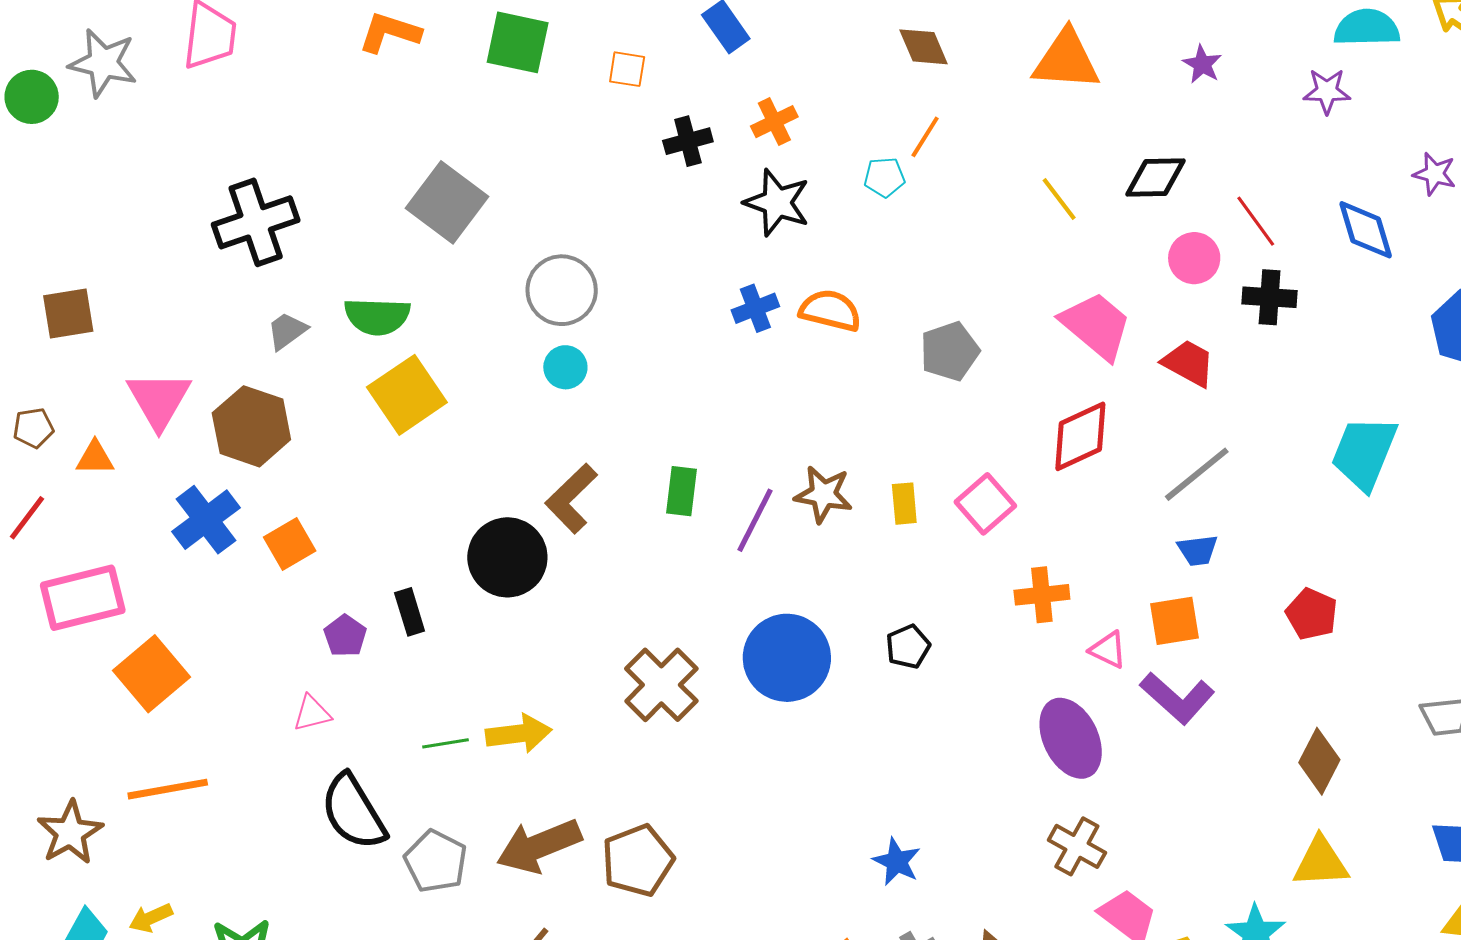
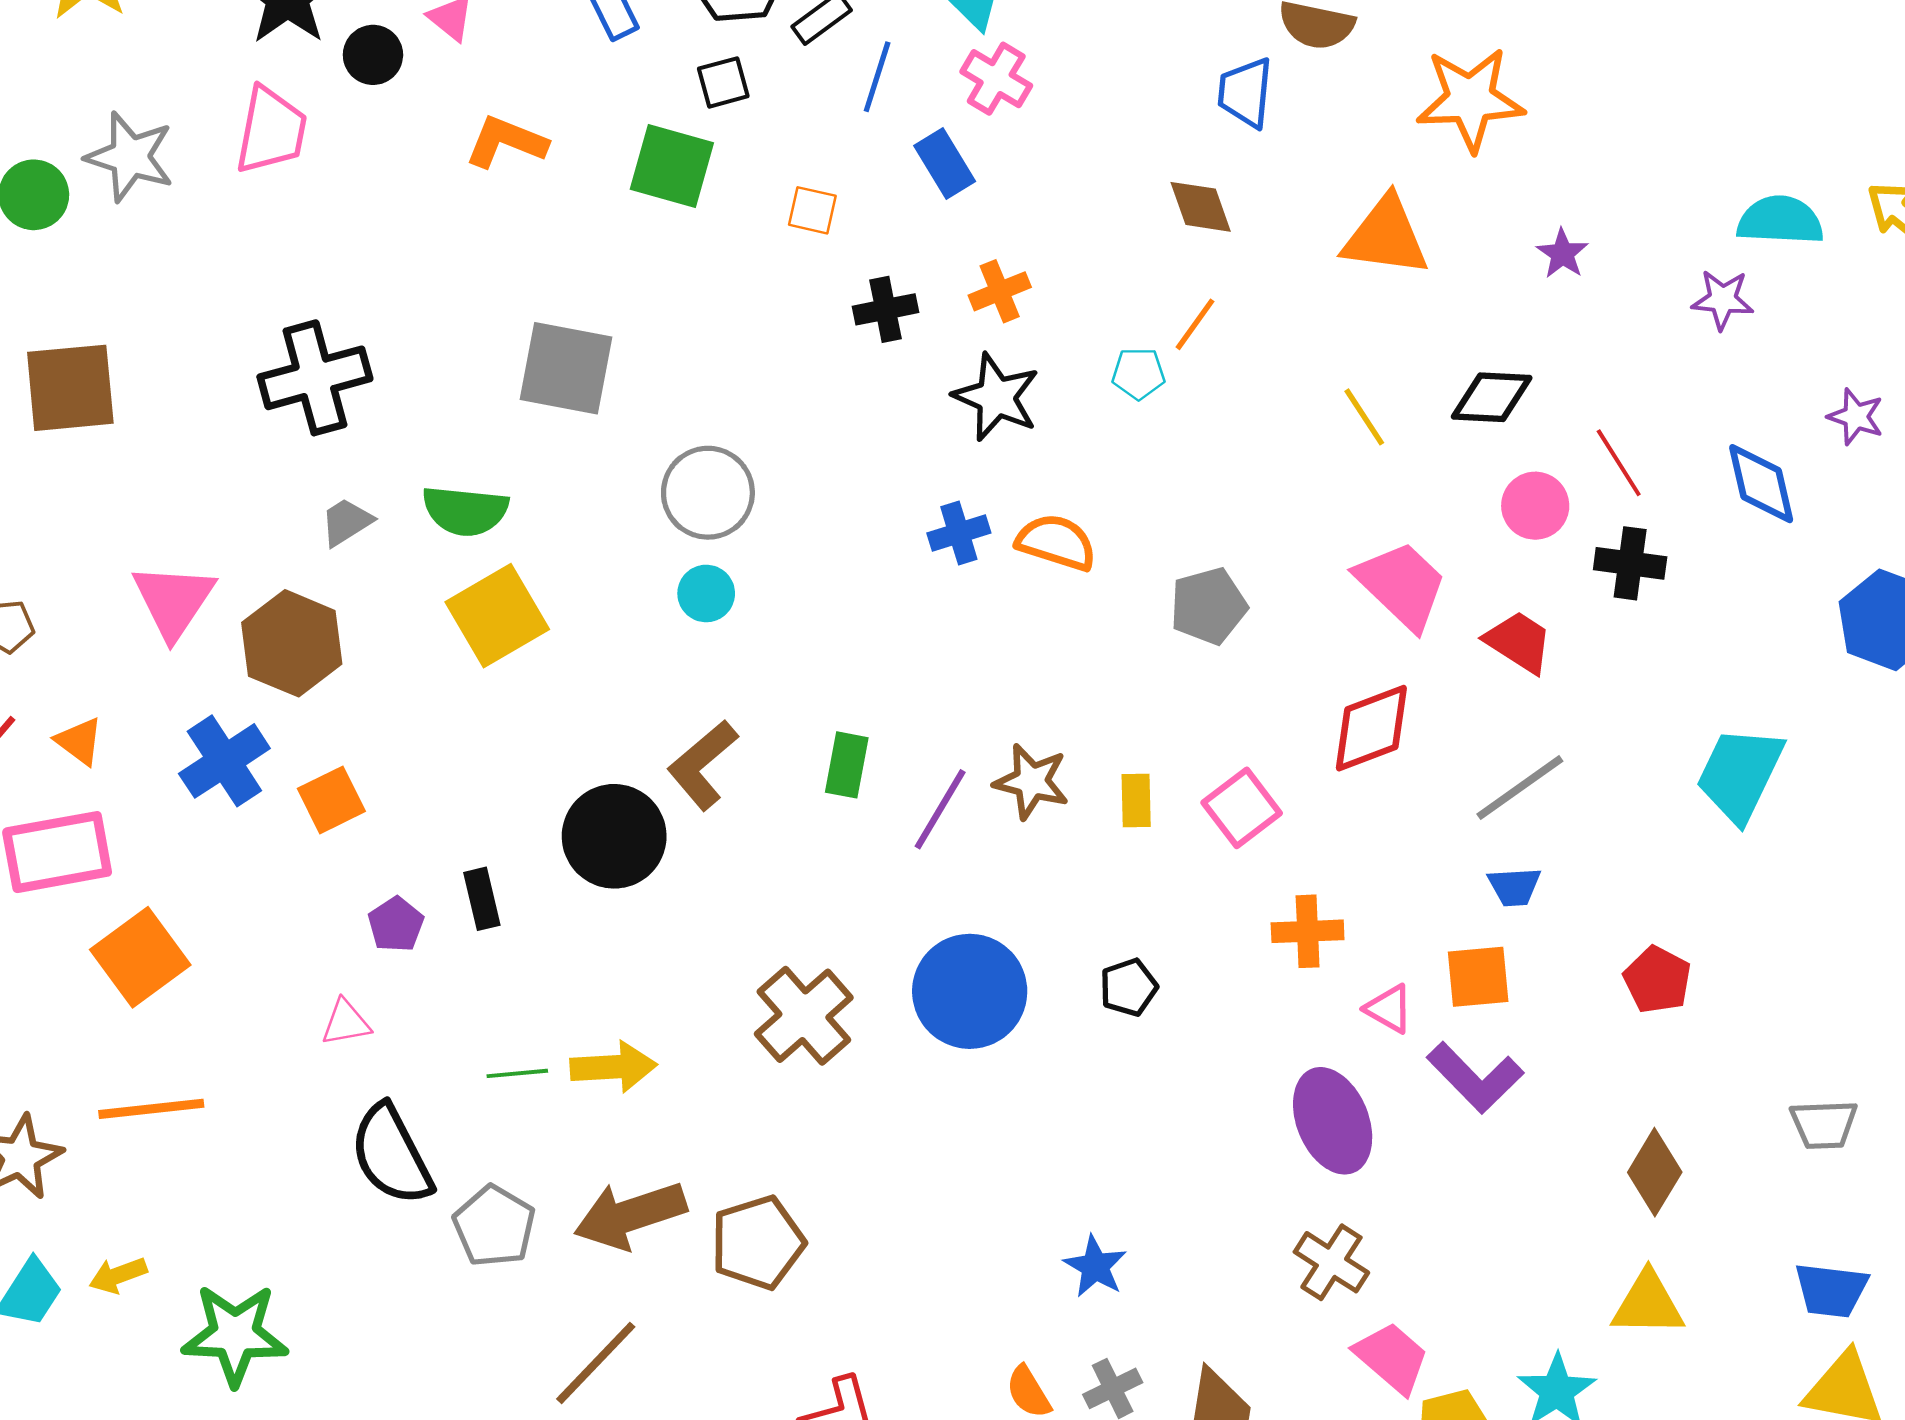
gray square: (447, 202) -> (566, 368), turned -30
brown square: (68, 313) -> (70, 388), moved, size x1.4
orange triangle: (95, 458) -> (79, 741), moved, turned 33

